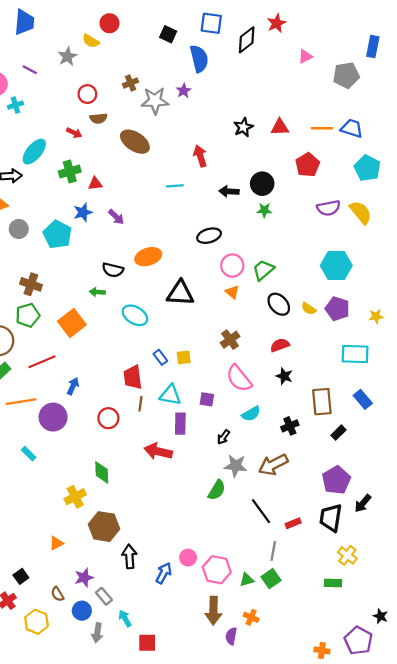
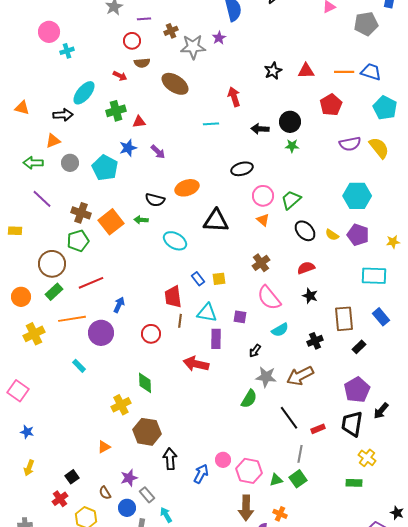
purple line: (30, 70) -> (144, 19), moved, turned -32
orange square: (72, 323) -> (111, 222), moved

